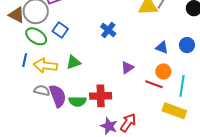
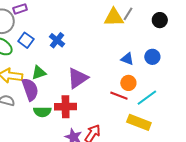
blue cross: (108, 30) -> (57, 40), moved
purple triangle: (127, 68) -> (78, 78), moved, size x1.6
cyan line: (182, 86) -> (147, 98), turned 45
purple semicircle: (58, 96) -> (30, 89), moved

